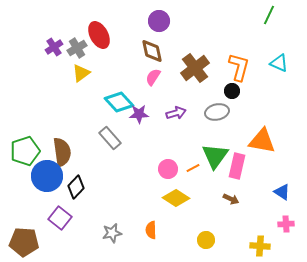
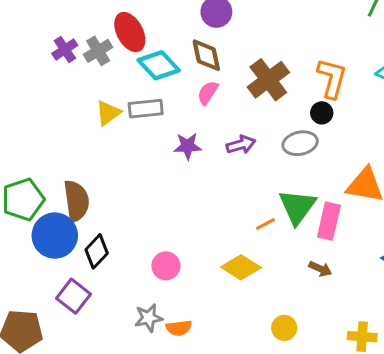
yellow triangle: (81, 73) -> (108, 113), moved
cyan diamond: (119, 102) -> (159, 65), moved
gray rectangle: (110, 138) -> (146, 109), moved, turned -55
pink circle: (168, 169) -> (166, 266), moved
orange semicircle: (151, 230) -> (179, 328), moved, turned -96

